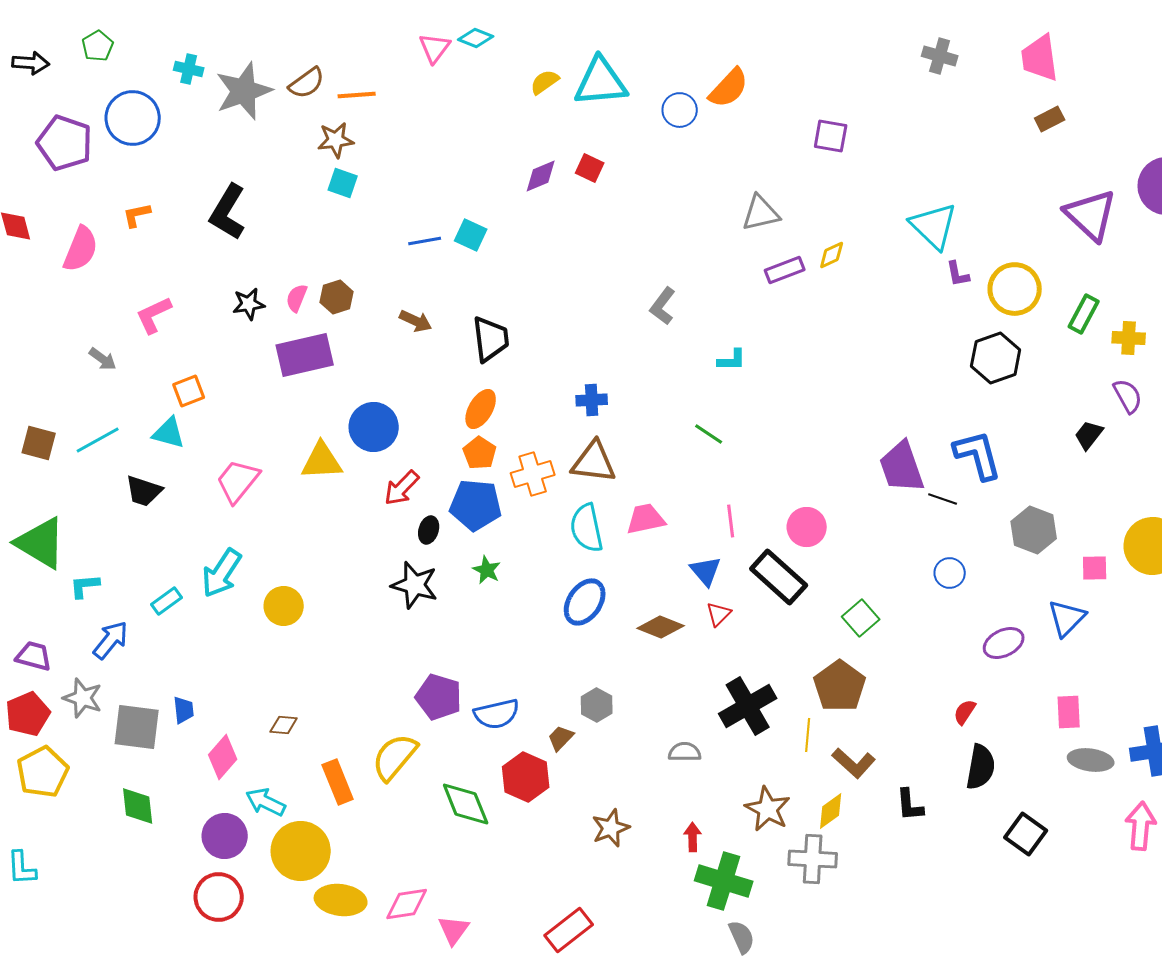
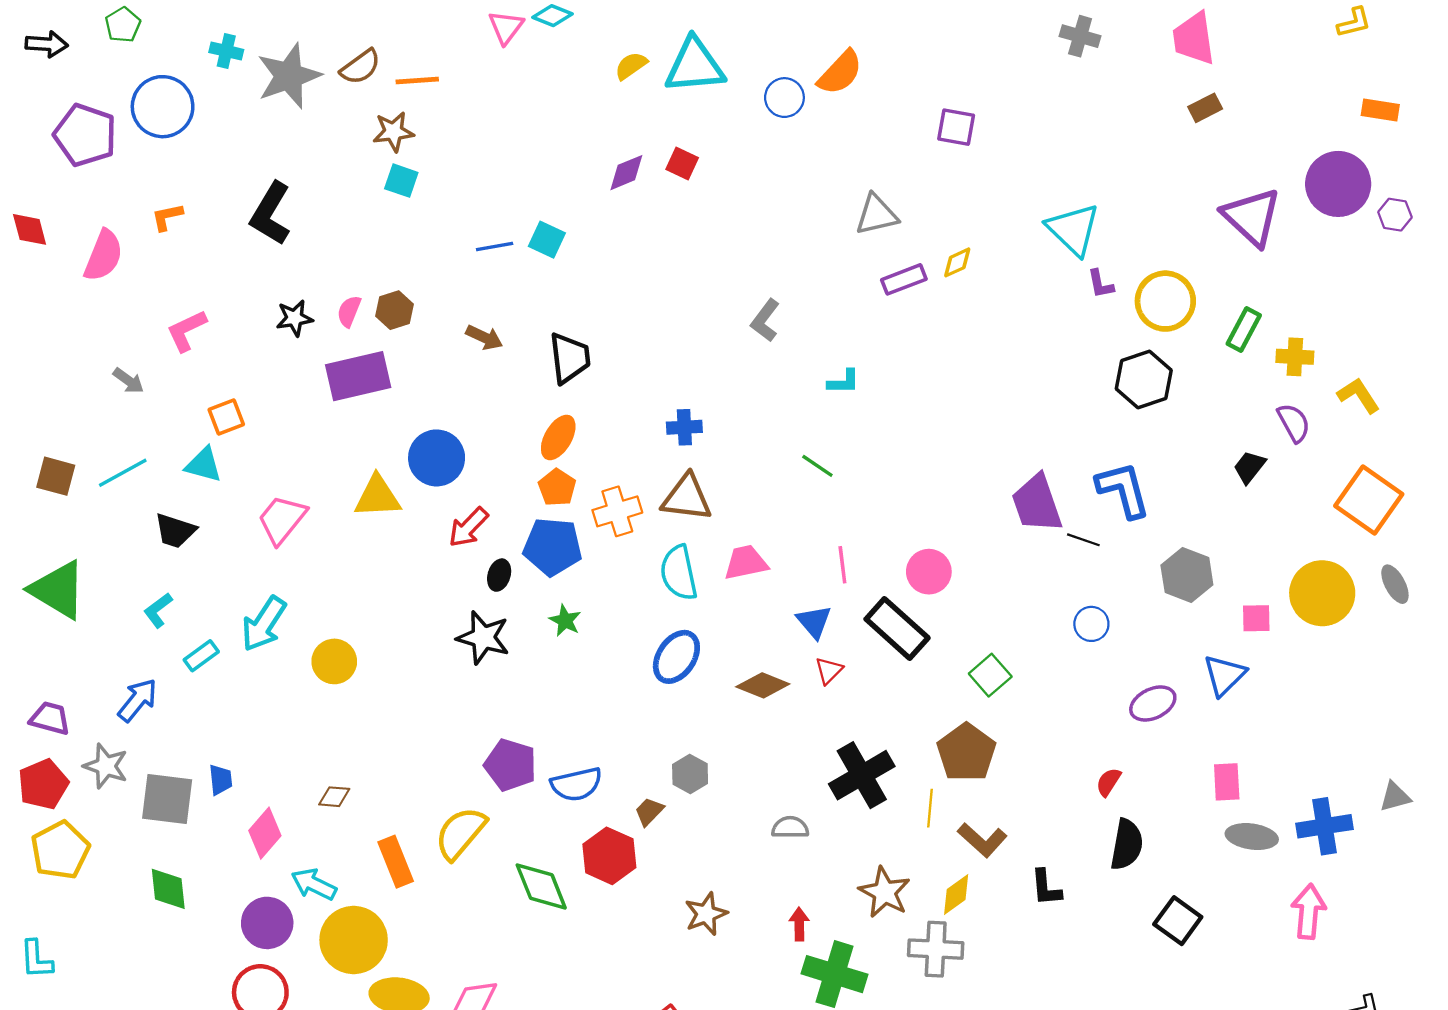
cyan L-shape: (85, 586) -> (158, 610), moved, turned -32

